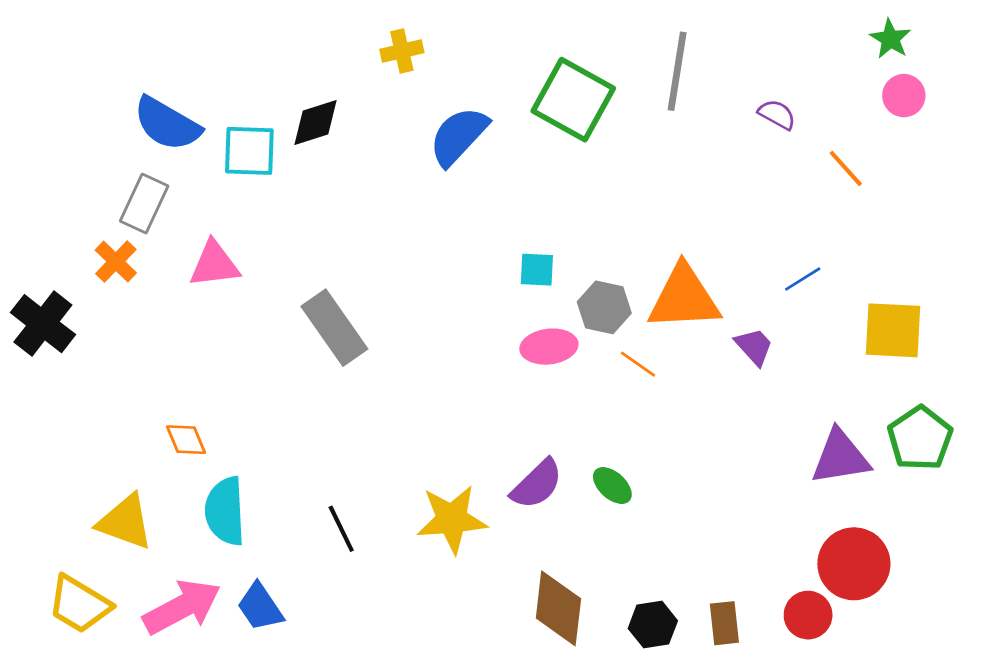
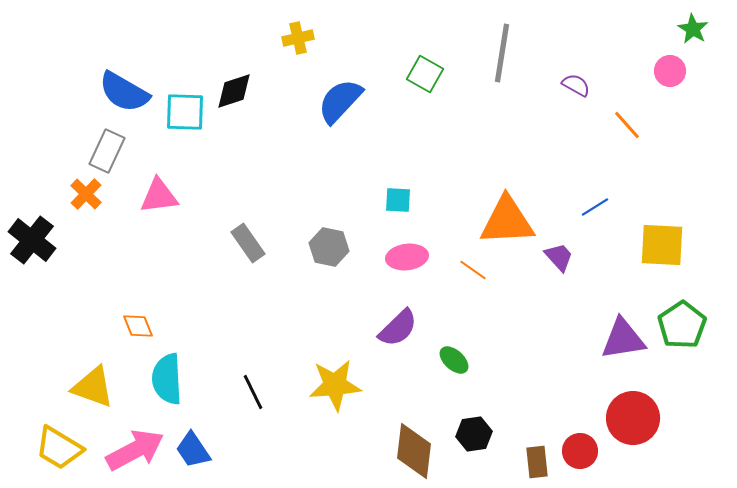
green star: (890, 39) -> (693, 29), moved
green square: (573, 100) -> (425, 74), size x0.6
gray hexagon: (604, 307) -> (329, 247), moved
gray rectangle: (334, 328) -> (248, 243), size x0.7
purple semicircle: (537, 484) -> (398, 328), moved
red circle: (808, 615) -> (580, 451), moved
black hexagon: (653, 625) -> (474, 434), moved

